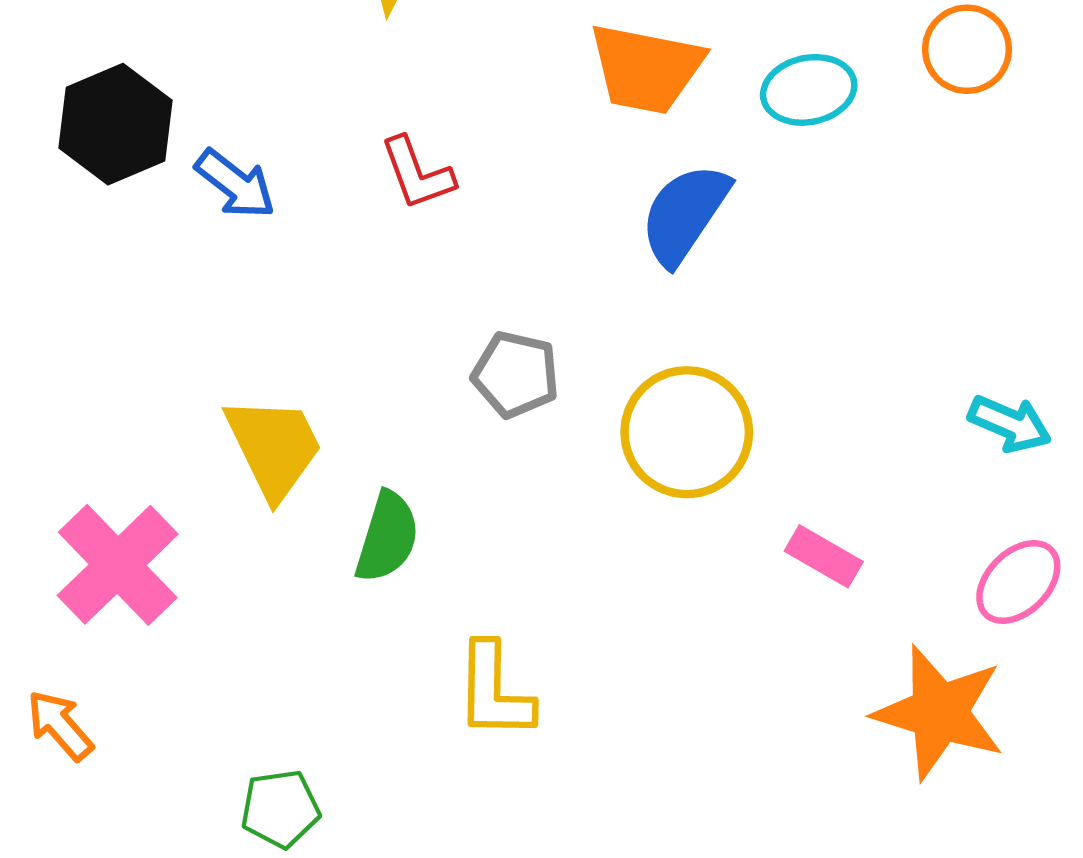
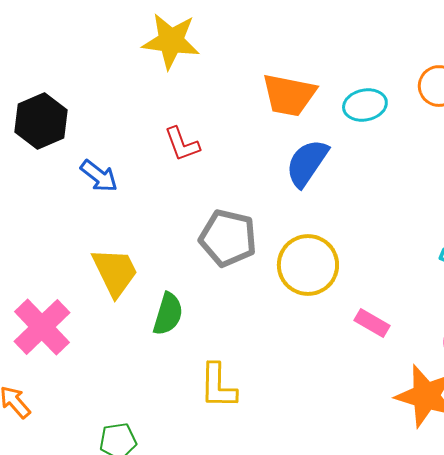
blue arrow: (235, 184) -> (99, 176), moved
gray pentagon: (516, 374) -> (228, 238), size x1.4

